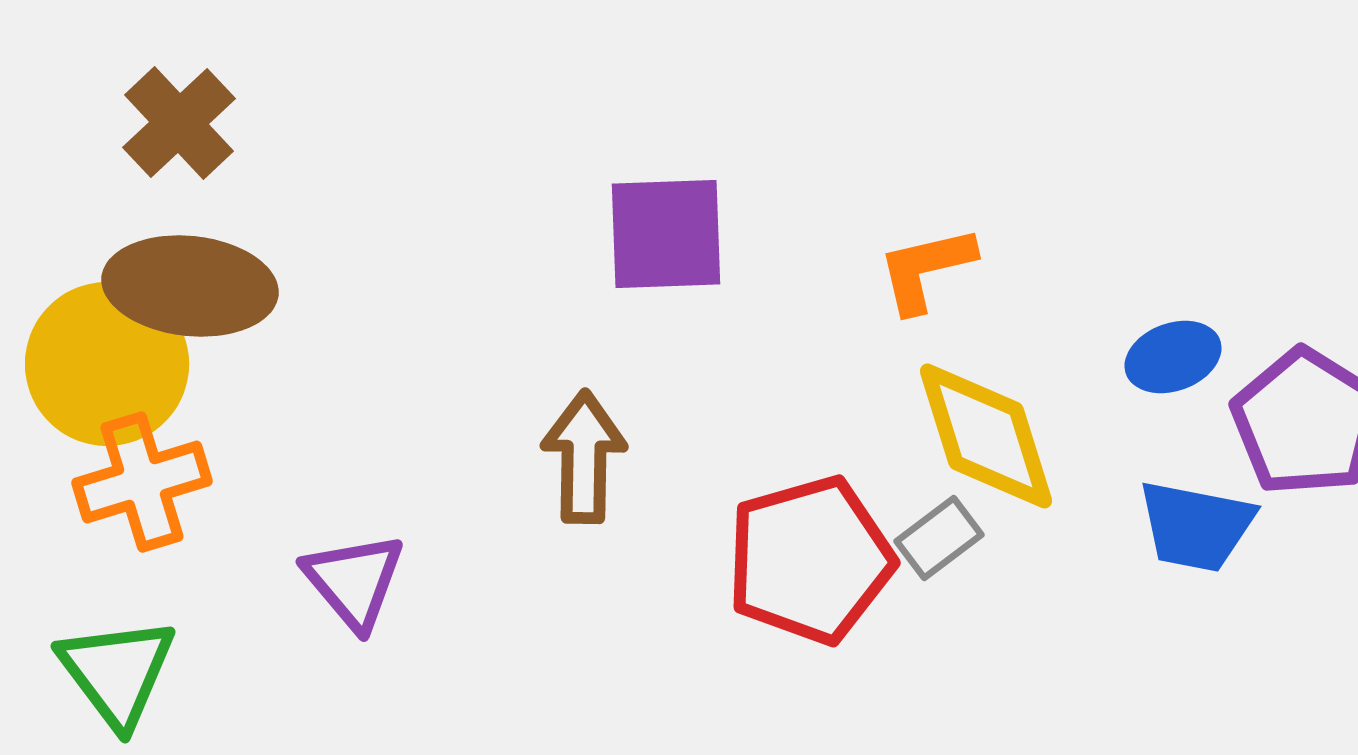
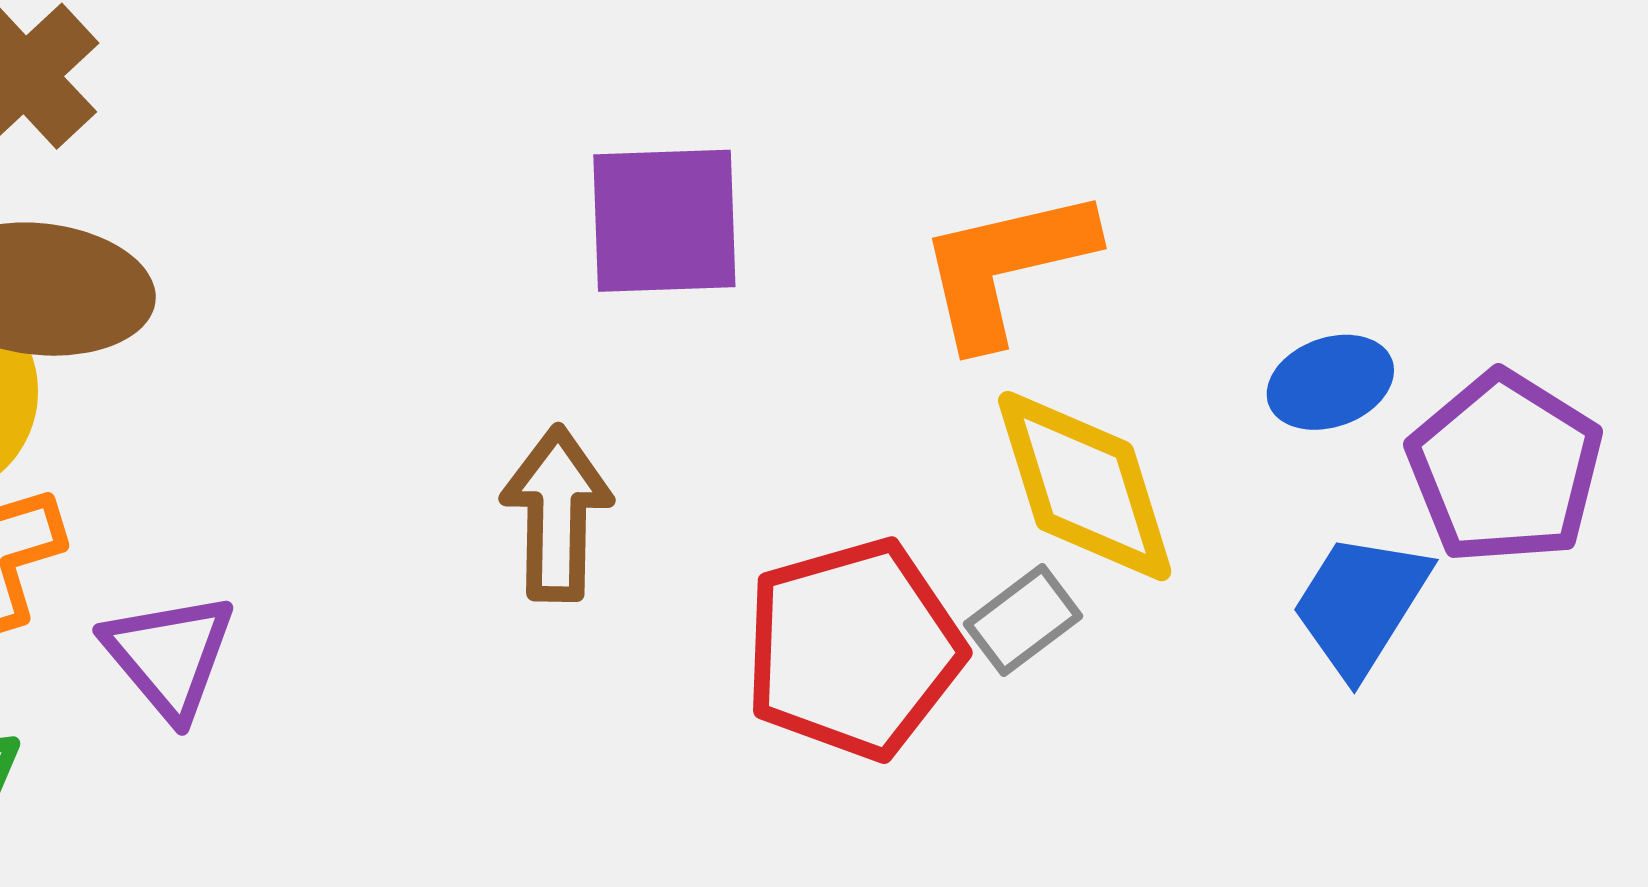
orange L-shape: (926, 269) -> (1006, 267), size x1.4
blue trapezoid: (1196, 526) -> (1361, 604), turned 111
purple triangle: (354, 581) -> (169, 655), moved

